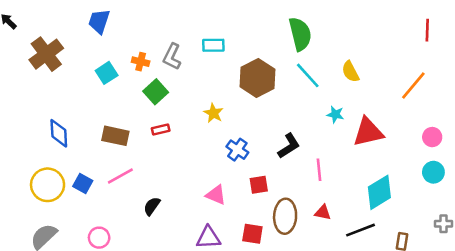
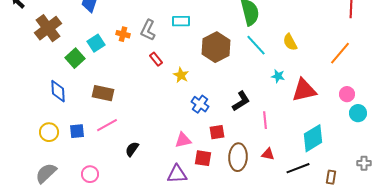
green square: (156, 92) -> (75, 58), moved
red rectangle: (161, 129) -> (156, 59), moved, turned 64
pink circle: (432, 137) -> (347, 94), moved
cyan circle: (433, 172) -> (358, 113), moved
blue square: (83, 184) -> (77, 131), turned -35
yellow circle: (48, 185) -> (49, 132), size x0.7
pink triangle: (216, 195) -> (183, 140), turned -36
red square: (252, 234) -> (203, 158), moved

